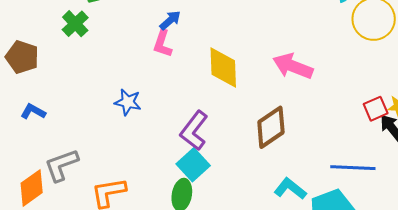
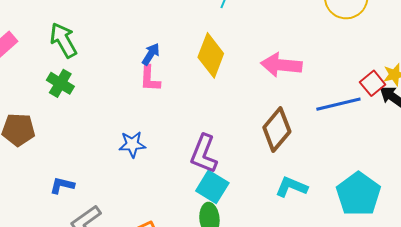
yellow diamond: (223, 67) -> (211, 55), moved, turned 39
blue L-shape: (33, 112) -> (62, 185), moved
blue line: (353, 168) -> (338, 104), moved
cyan L-shape: (290, 189) -> (291, 187), moved

